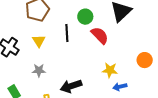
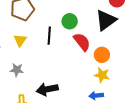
orange circle: (145, 60) -> (102, 55), moved
yellow star: (110, 70) -> (102, 75), moved

